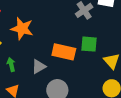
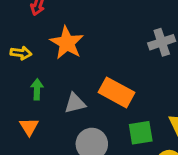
green square: (89, 44) -> (141, 133), moved, turned -30

